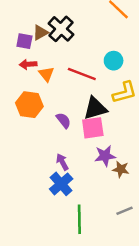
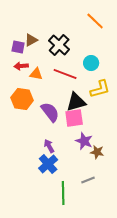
black cross: (61, 29) -> (59, 45), moved
orange triangle: (46, 74) -> (36, 74), turned -40
purple semicircle: (63, 120) -> (50, 112), size x1.5
purple star: (105, 156) -> (84, 141), turned 30
gray line: (125, 211) -> (88, 180), moved

